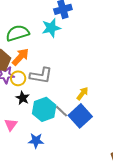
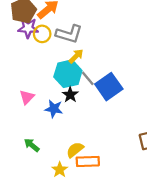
yellow arrow: (82, 94) -> (76, 56), moved
black star: (23, 98) -> (70, 95), moved
pink triangle: (11, 125) -> (27, 97), moved

